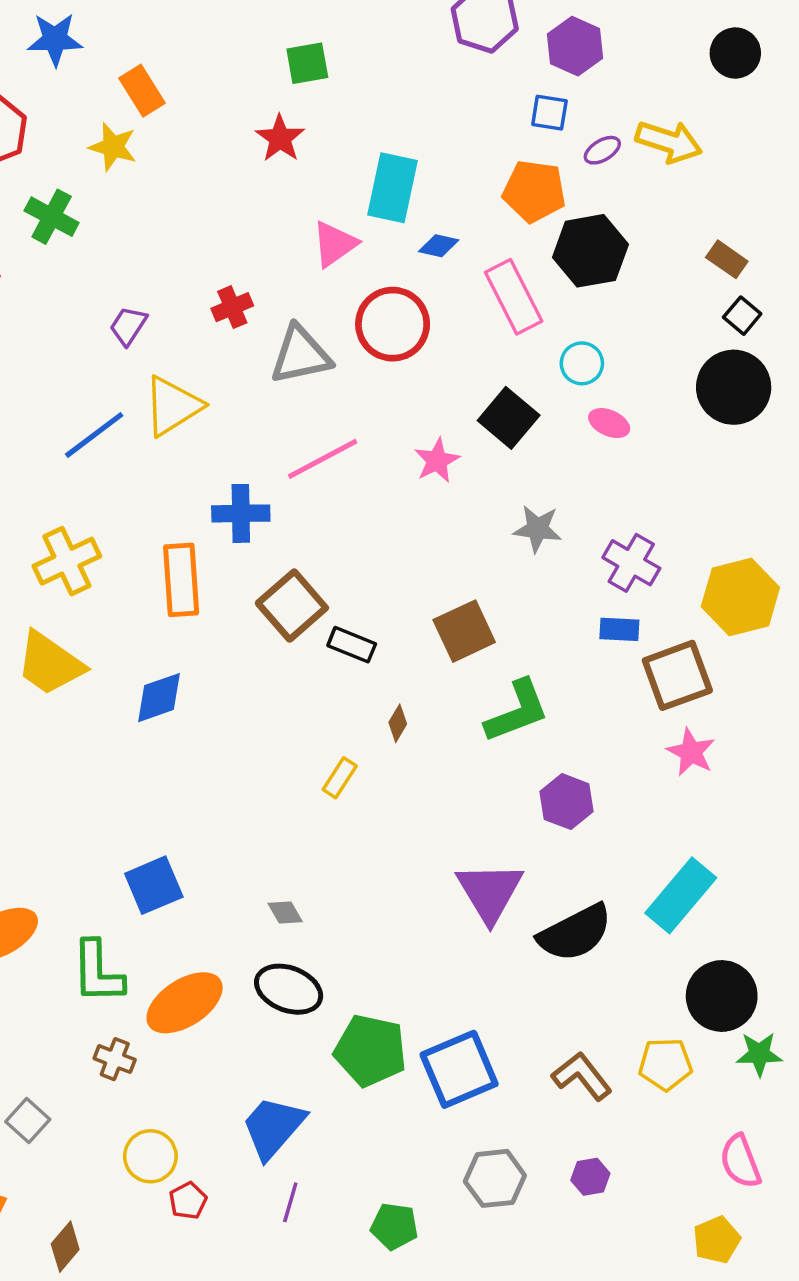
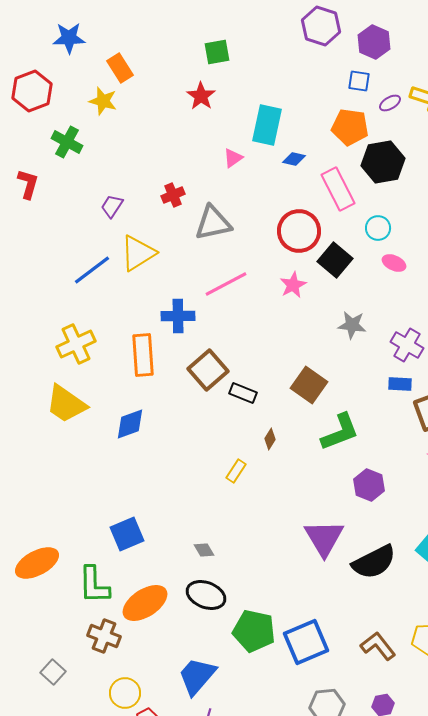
pink triangle: (335, 244) -> (233, 158), size x0.7
red circle: (393, 324) -> (299, 231), moved
brown square: (464, 631) -> (309, 385), turned -30
brown cross: (115, 1059) -> (104, 636), size x1.4

